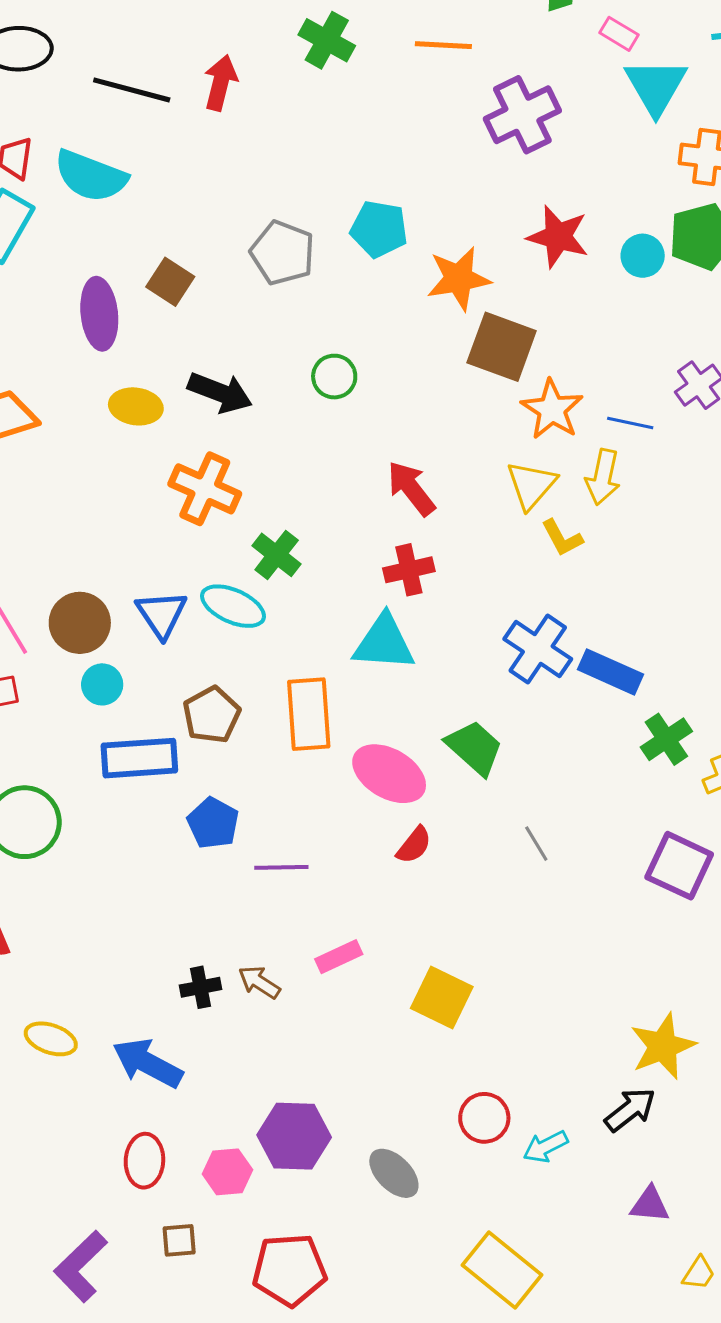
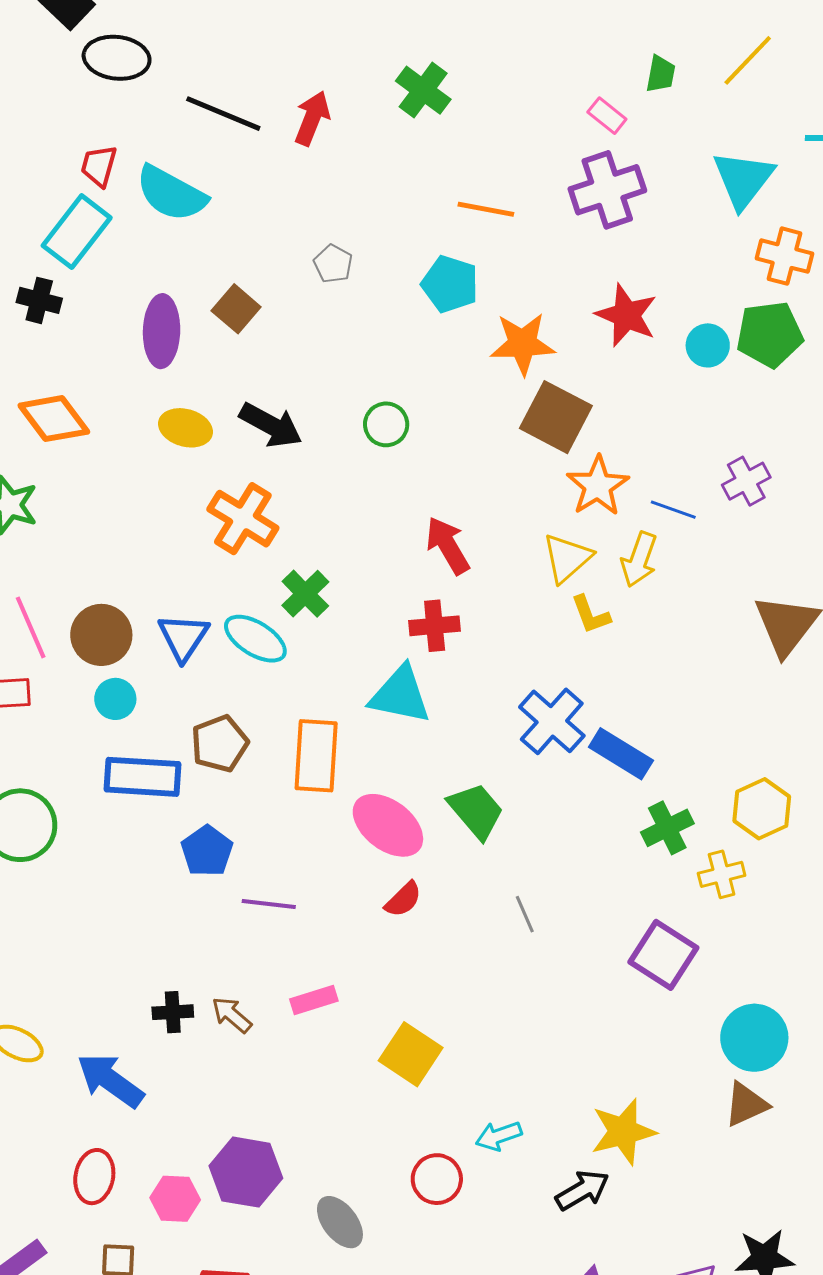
pink rectangle: (619, 34) -> (607, 116), moved
orange line: (443, 45) -> (486, 209), moved
gray pentagon: (282, 253) -> (333, 264), moved, size x0.6
cyan arrow: (545, 1147) -> (499, 1136), moved

